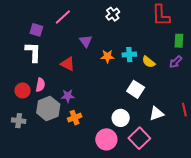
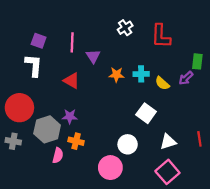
red L-shape: (161, 15) -> (161, 36), moved
pink line: (63, 17) -> (72, 42), moved, turned -48
purple arrow: (176, 62) -> (186, 78), moved
pink semicircle: (40, 85) -> (58, 155), moved
red circle: (23, 90) -> (19, 108), size x1.6
orange cross: (75, 118) -> (76, 141), turned 32
pink square: (139, 138) -> (167, 172), moved

